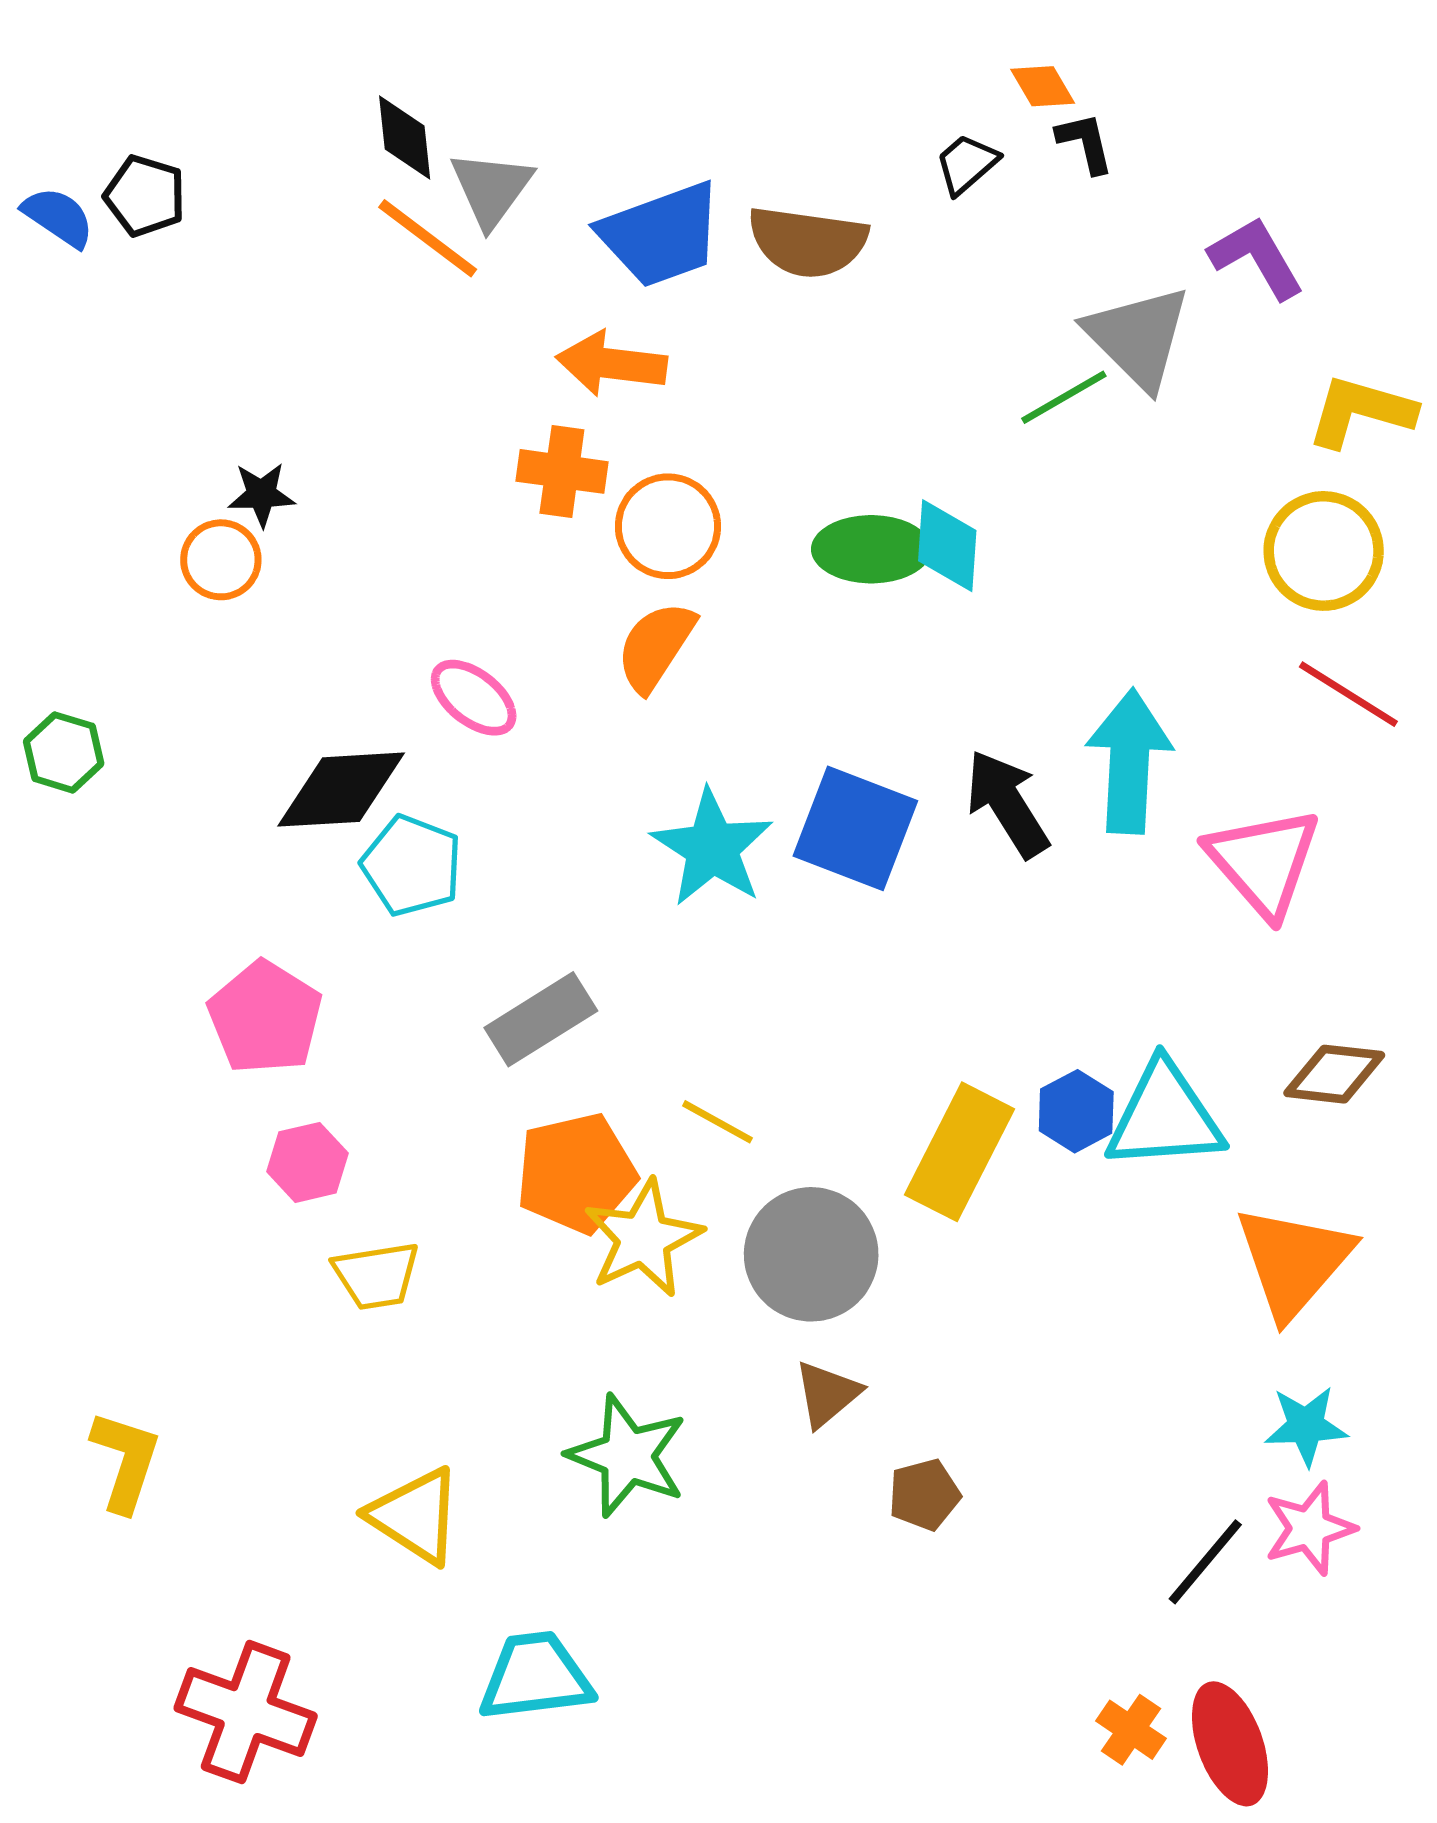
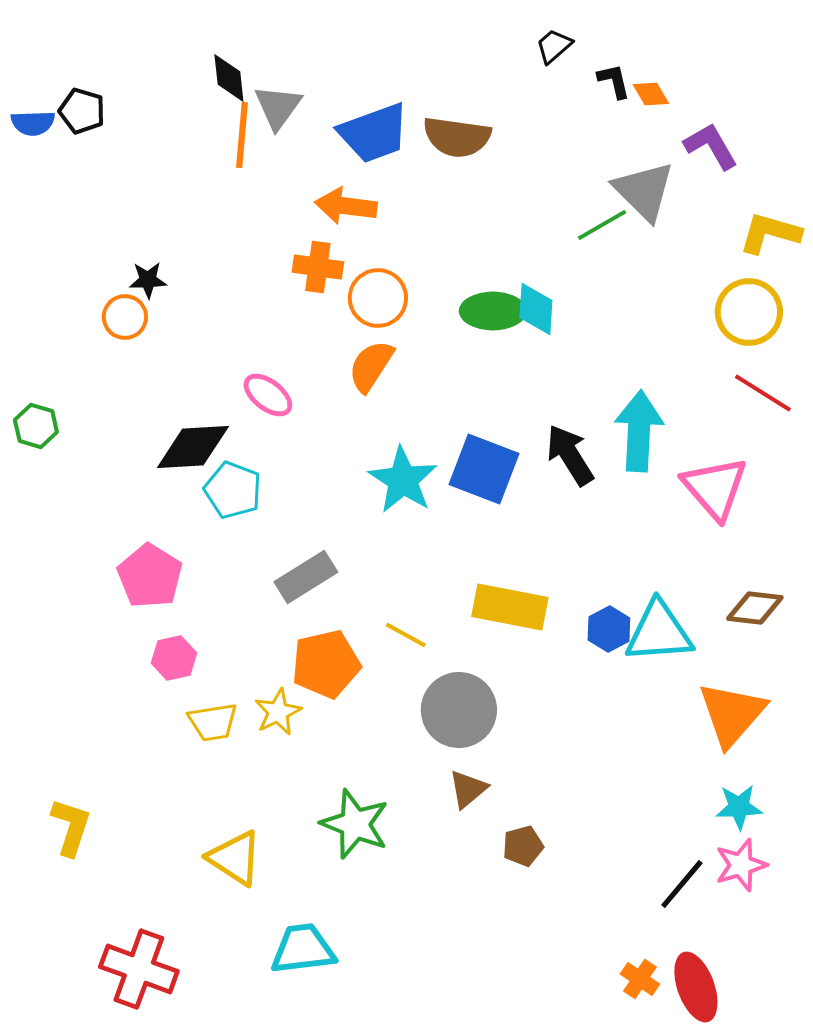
orange diamond: (1043, 86) -> (651, 94), moved
black trapezoid: (967, 164) -> (554, 46), moved
blue semicircle: (58, 217) -> (33, 123), turned 144
orange line: (428, 238) -> (242, 135), turned 58
yellow rectangle: (960, 1152) -> (510, 607), moved, turned 74
yellow star: (643, 1238) -> (278, 712), moved, size x0.7

